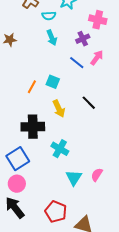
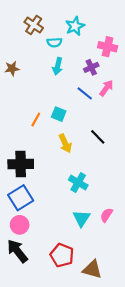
cyan arrow: (52, 38) -> (58, 66), turned 35
black cross: (33, 127) -> (21, 164), moved
cyan cross: (60, 149) -> (78, 182), moved

